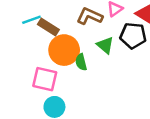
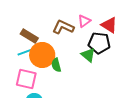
cyan line: (31, 20) -> (25, 52), moved
green triangle: (105, 45) -> (88, 55), moved

